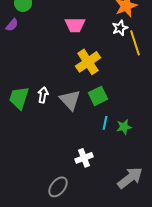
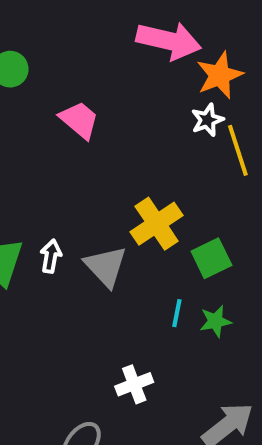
pink trapezoid: (75, 25) -> (79, 120), moved, turned -140
yellow cross: (88, 62) -> (157, 224), moved
green square: (98, 96) -> (211, 258), moved

